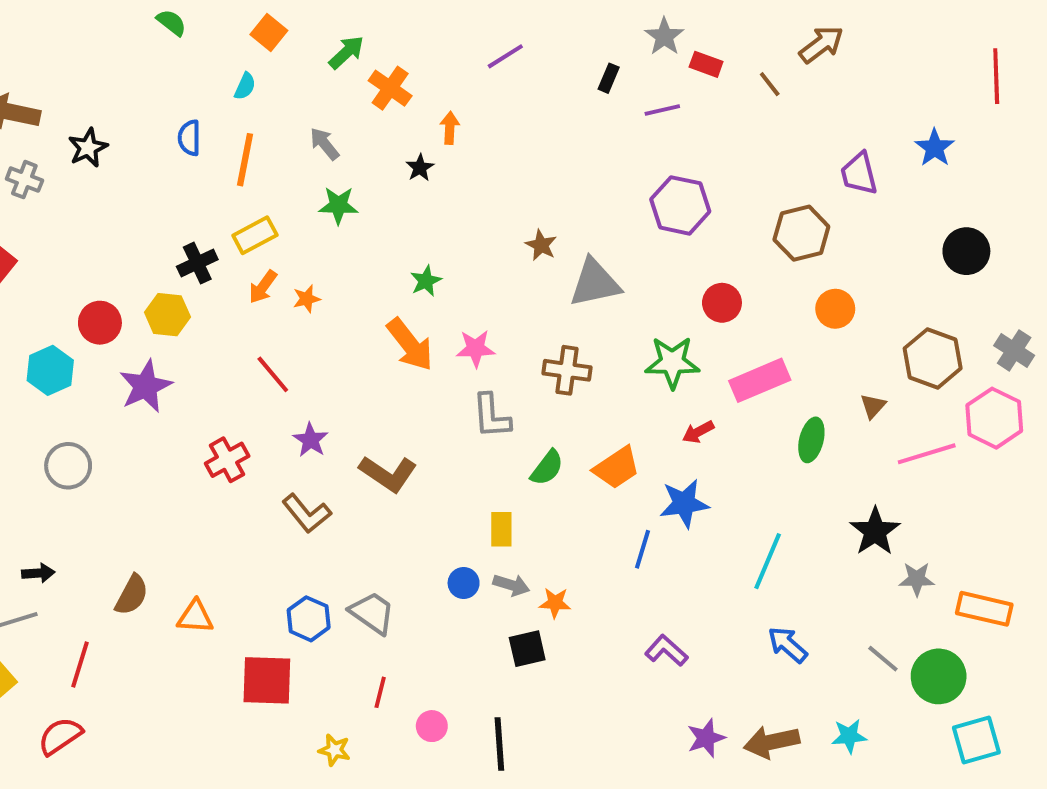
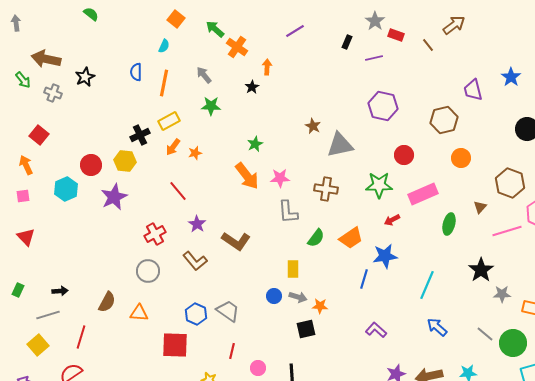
green semicircle: (171, 23) -> (91, 14), moved
green arrow: (346, 52) -> (215, 29), turned -96
gray circle: (68, 466) -> (148, 271), moved

